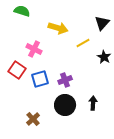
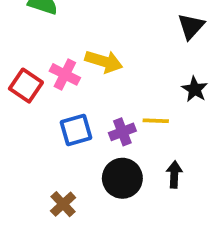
yellow arrow: (58, 28) -> (104, 61), moved
yellow line: (83, 43) -> (156, 121), moved, turned 32
red square: (17, 70) -> (26, 86), moved

